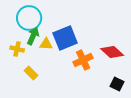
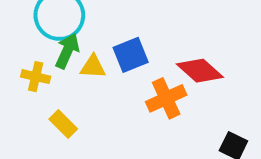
blue square: (65, 38) -> (131, 55), size x0.7
red diamond: (112, 52) -> (200, 71), moved

